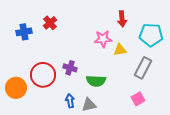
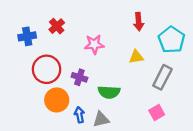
cyan pentagon: (151, 35) -> (171, 40), turned 30
pink star: (103, 39) -> (94, 44), moved
red circle: (43, 75) -> (47, 69), moved
orange circle: (16, 88) -> (57, 100), moved

